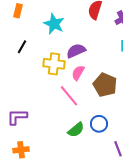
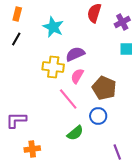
black line: (22, 47) -> (16, 39), moved
blue circle: (99, 124) -> (98, 116), moved
orange cross: (21, 150) -> (32, 149), moved

